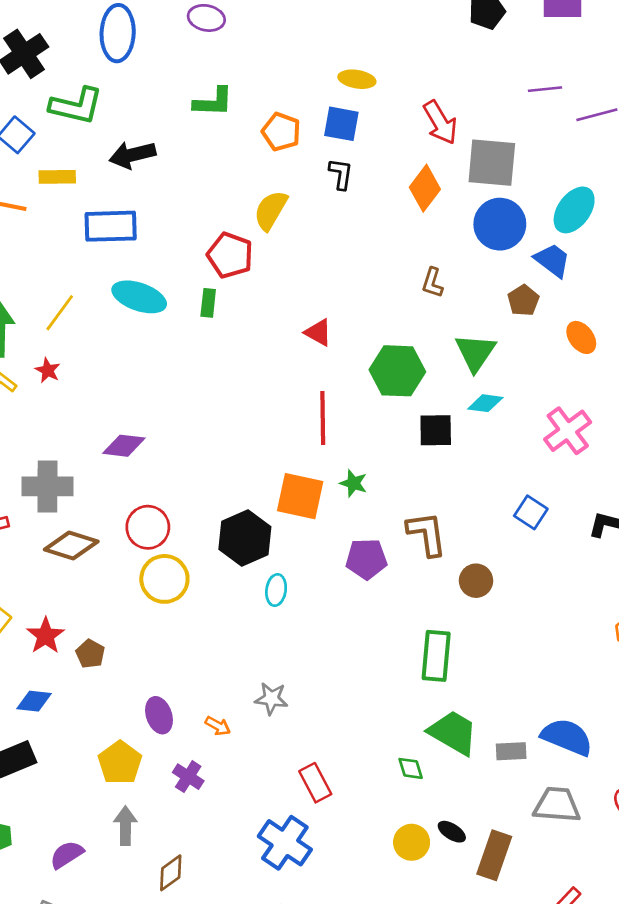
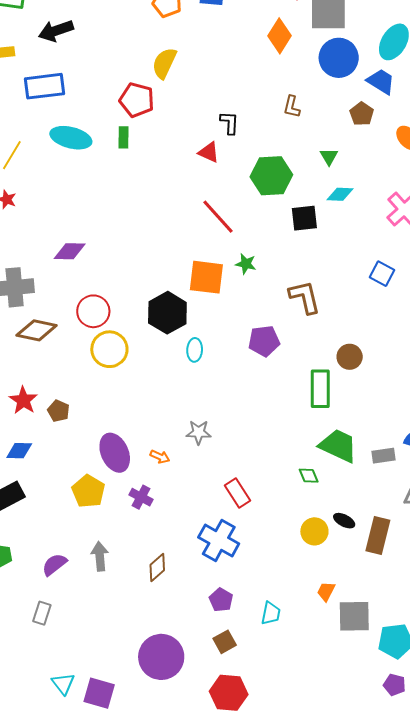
black L-shape: (341, 174) -> (229, 123), moved
green triangle: (475, 352) -> (329, 157), size x0.6
red line: (323, 418) -> (218, 217), turned -36
purple pentagon: (366, 559) -> (264, 341), moved
brown circle: (476, 581) -> (350, 357), moved
purple ellipse: (159, 715) -> (115, 453), size x1.4
gray arrow: (125, 826) -> (100, 556), moved
brown diamond: (171, 873) -> (157, 567), moved

